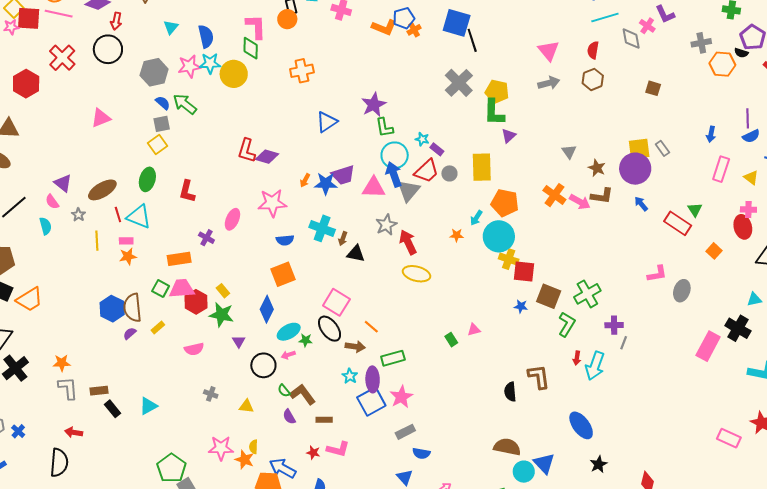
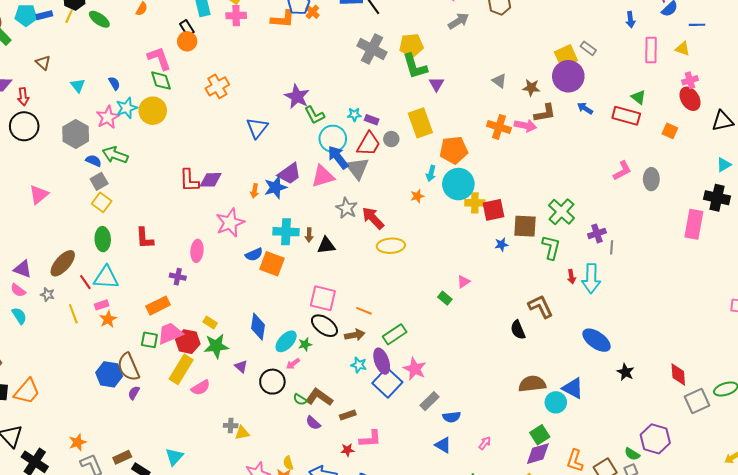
blue semicircle: (206, 36) -> (114, 83), size x0.6
orange square: (283, 274) -> (272, 264), moved, turned -30
yellow rectangle: (158, 328) -> (181, 369), moved, size x2.0
yellow triangle: (246, 406) -> (242, 433), moved

